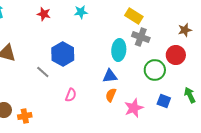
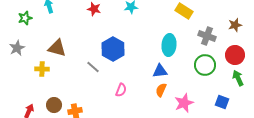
gray cross: (141, 37) -> (207, 36), moved
red circle: (176, 55) -> (235, 55), moved
green arrow: (190, 95) -> (238, 78), moved
blue square: (164, 101) -> (222, 102), moved

